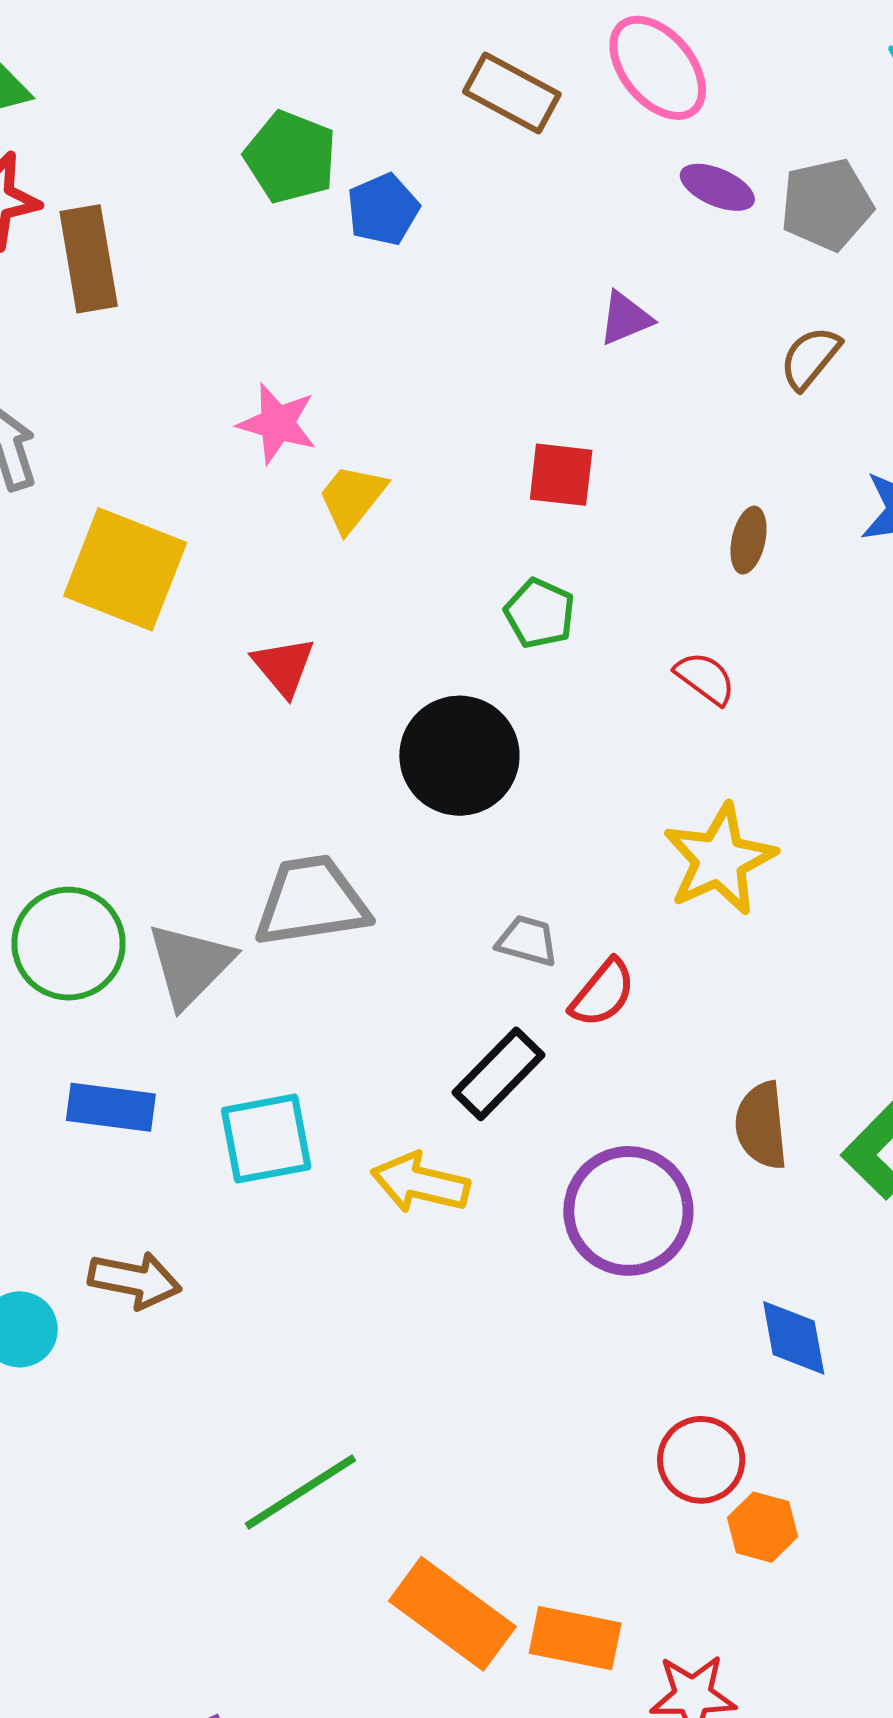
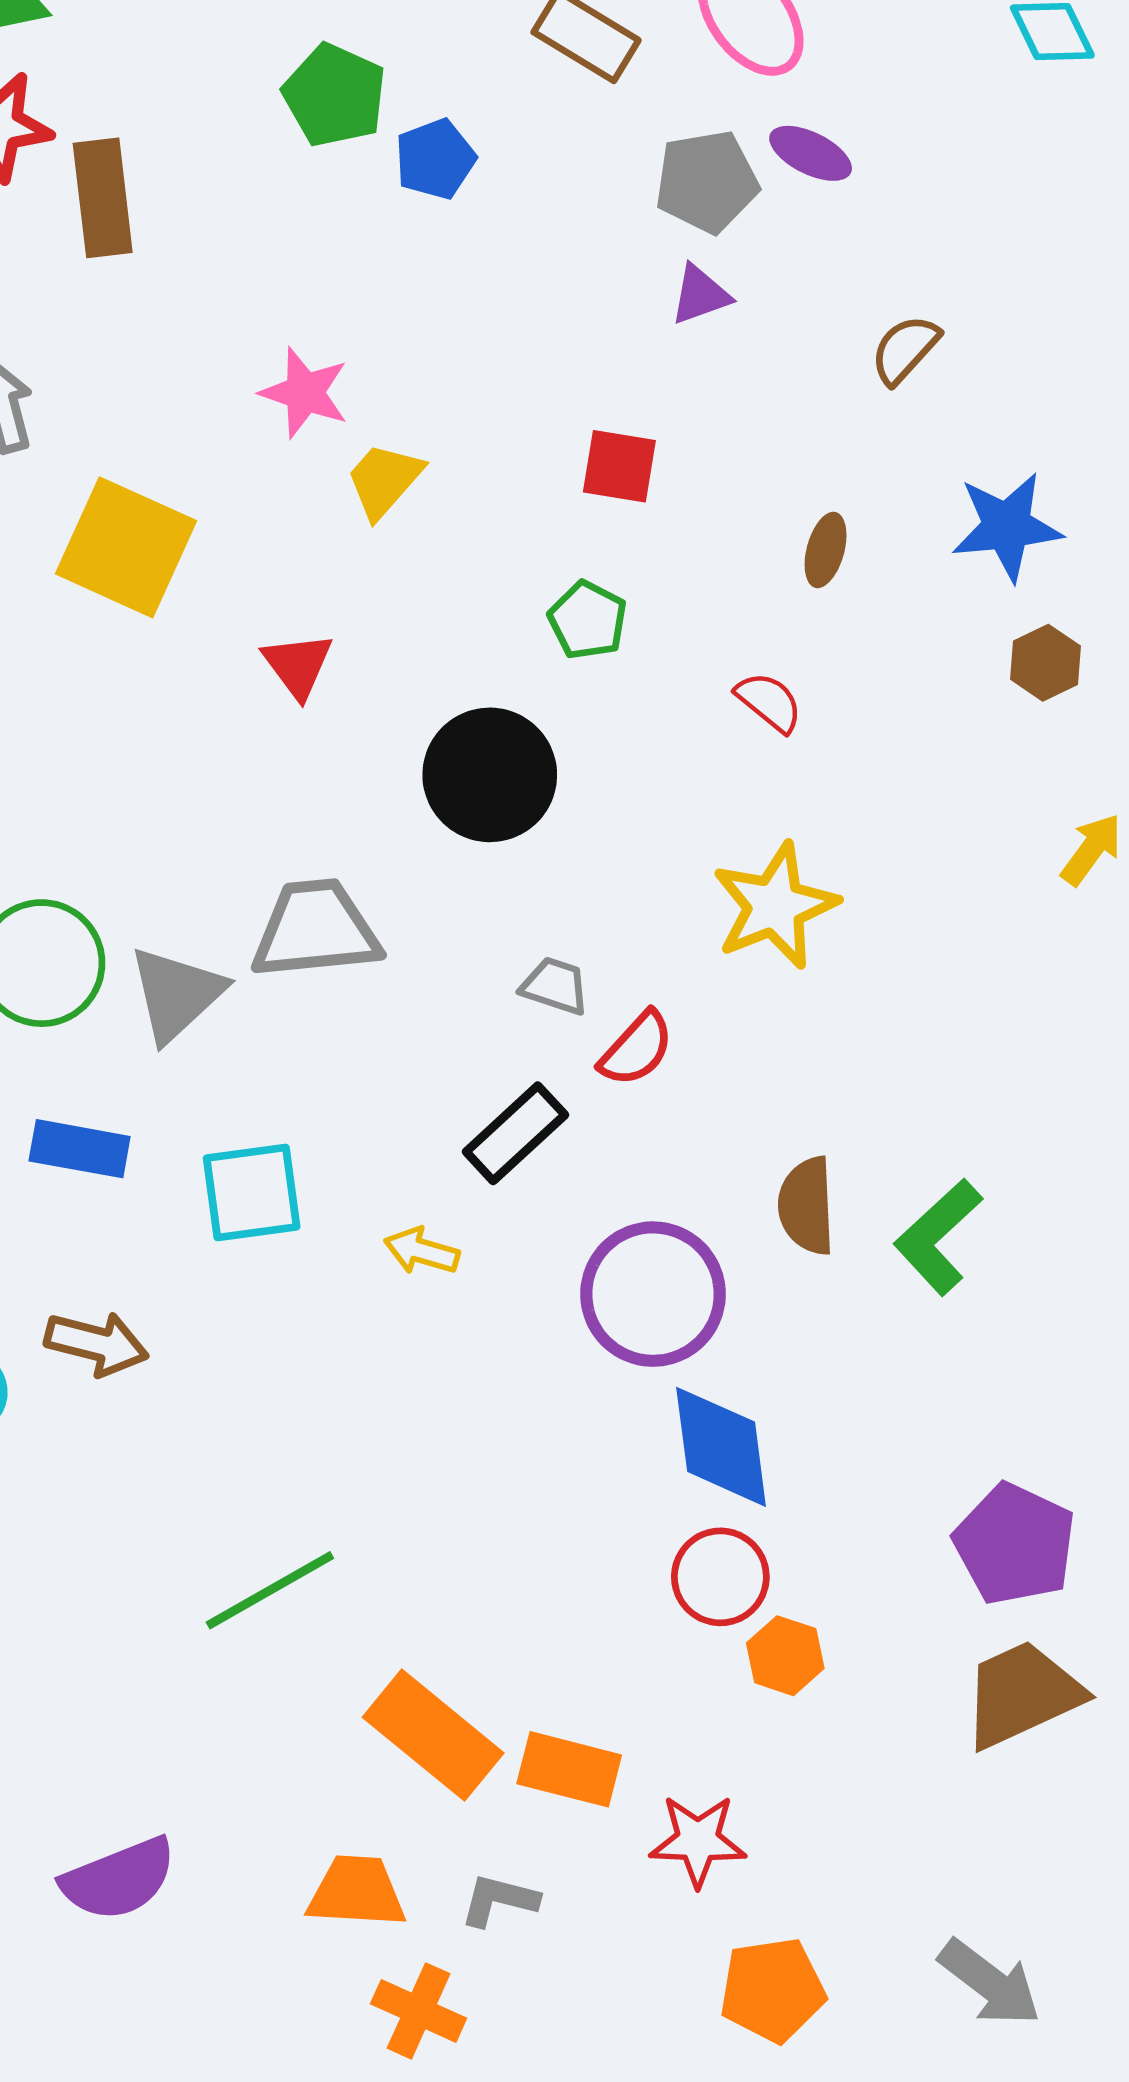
gray pentagon: (827, 205) -> (707, 182), moved
yellow arrow: (420, 1183) -> (422, 1251), size x0.7
blue diamond: (794, 1338) -> (721, 1447), moved, size x1.4

